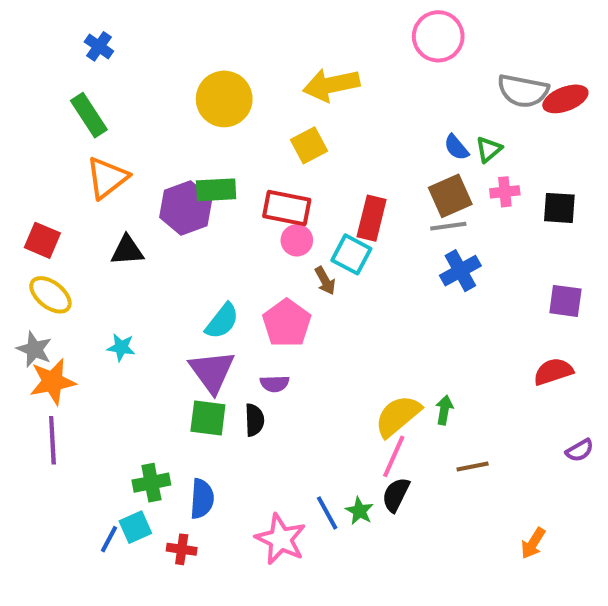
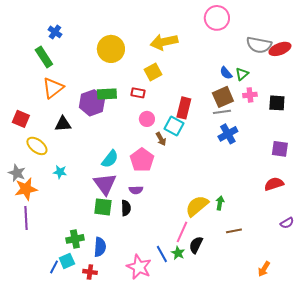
blue cross: (99, 46) -> (55, 32), moved
red rectangle: (287, 208) -> (138, 93), moved, size x0.6
yellow ellipse: (50, 295) -> (37, 146), moved
pink line: (394, 456) -> (182, 232), moved

